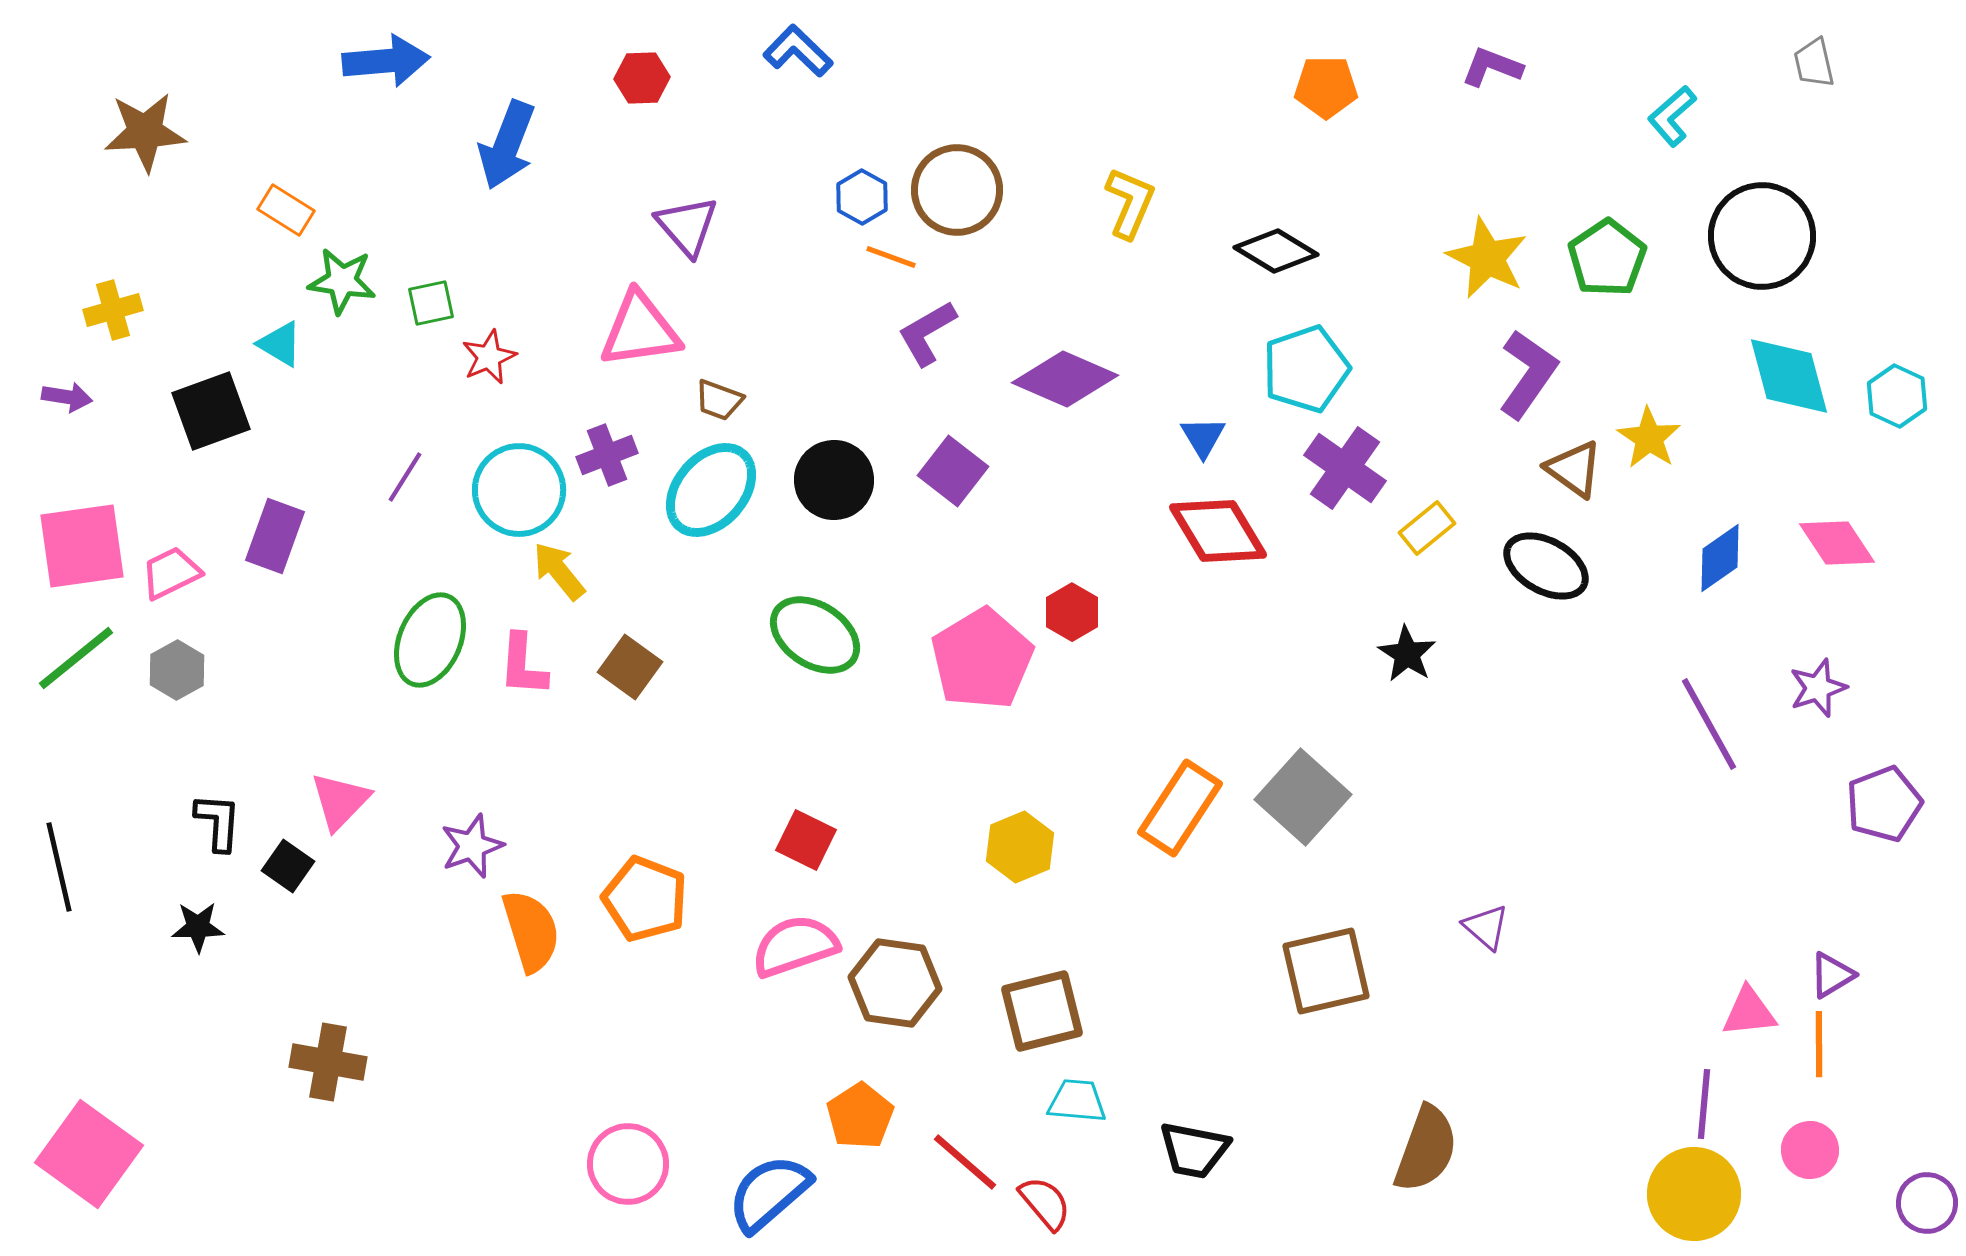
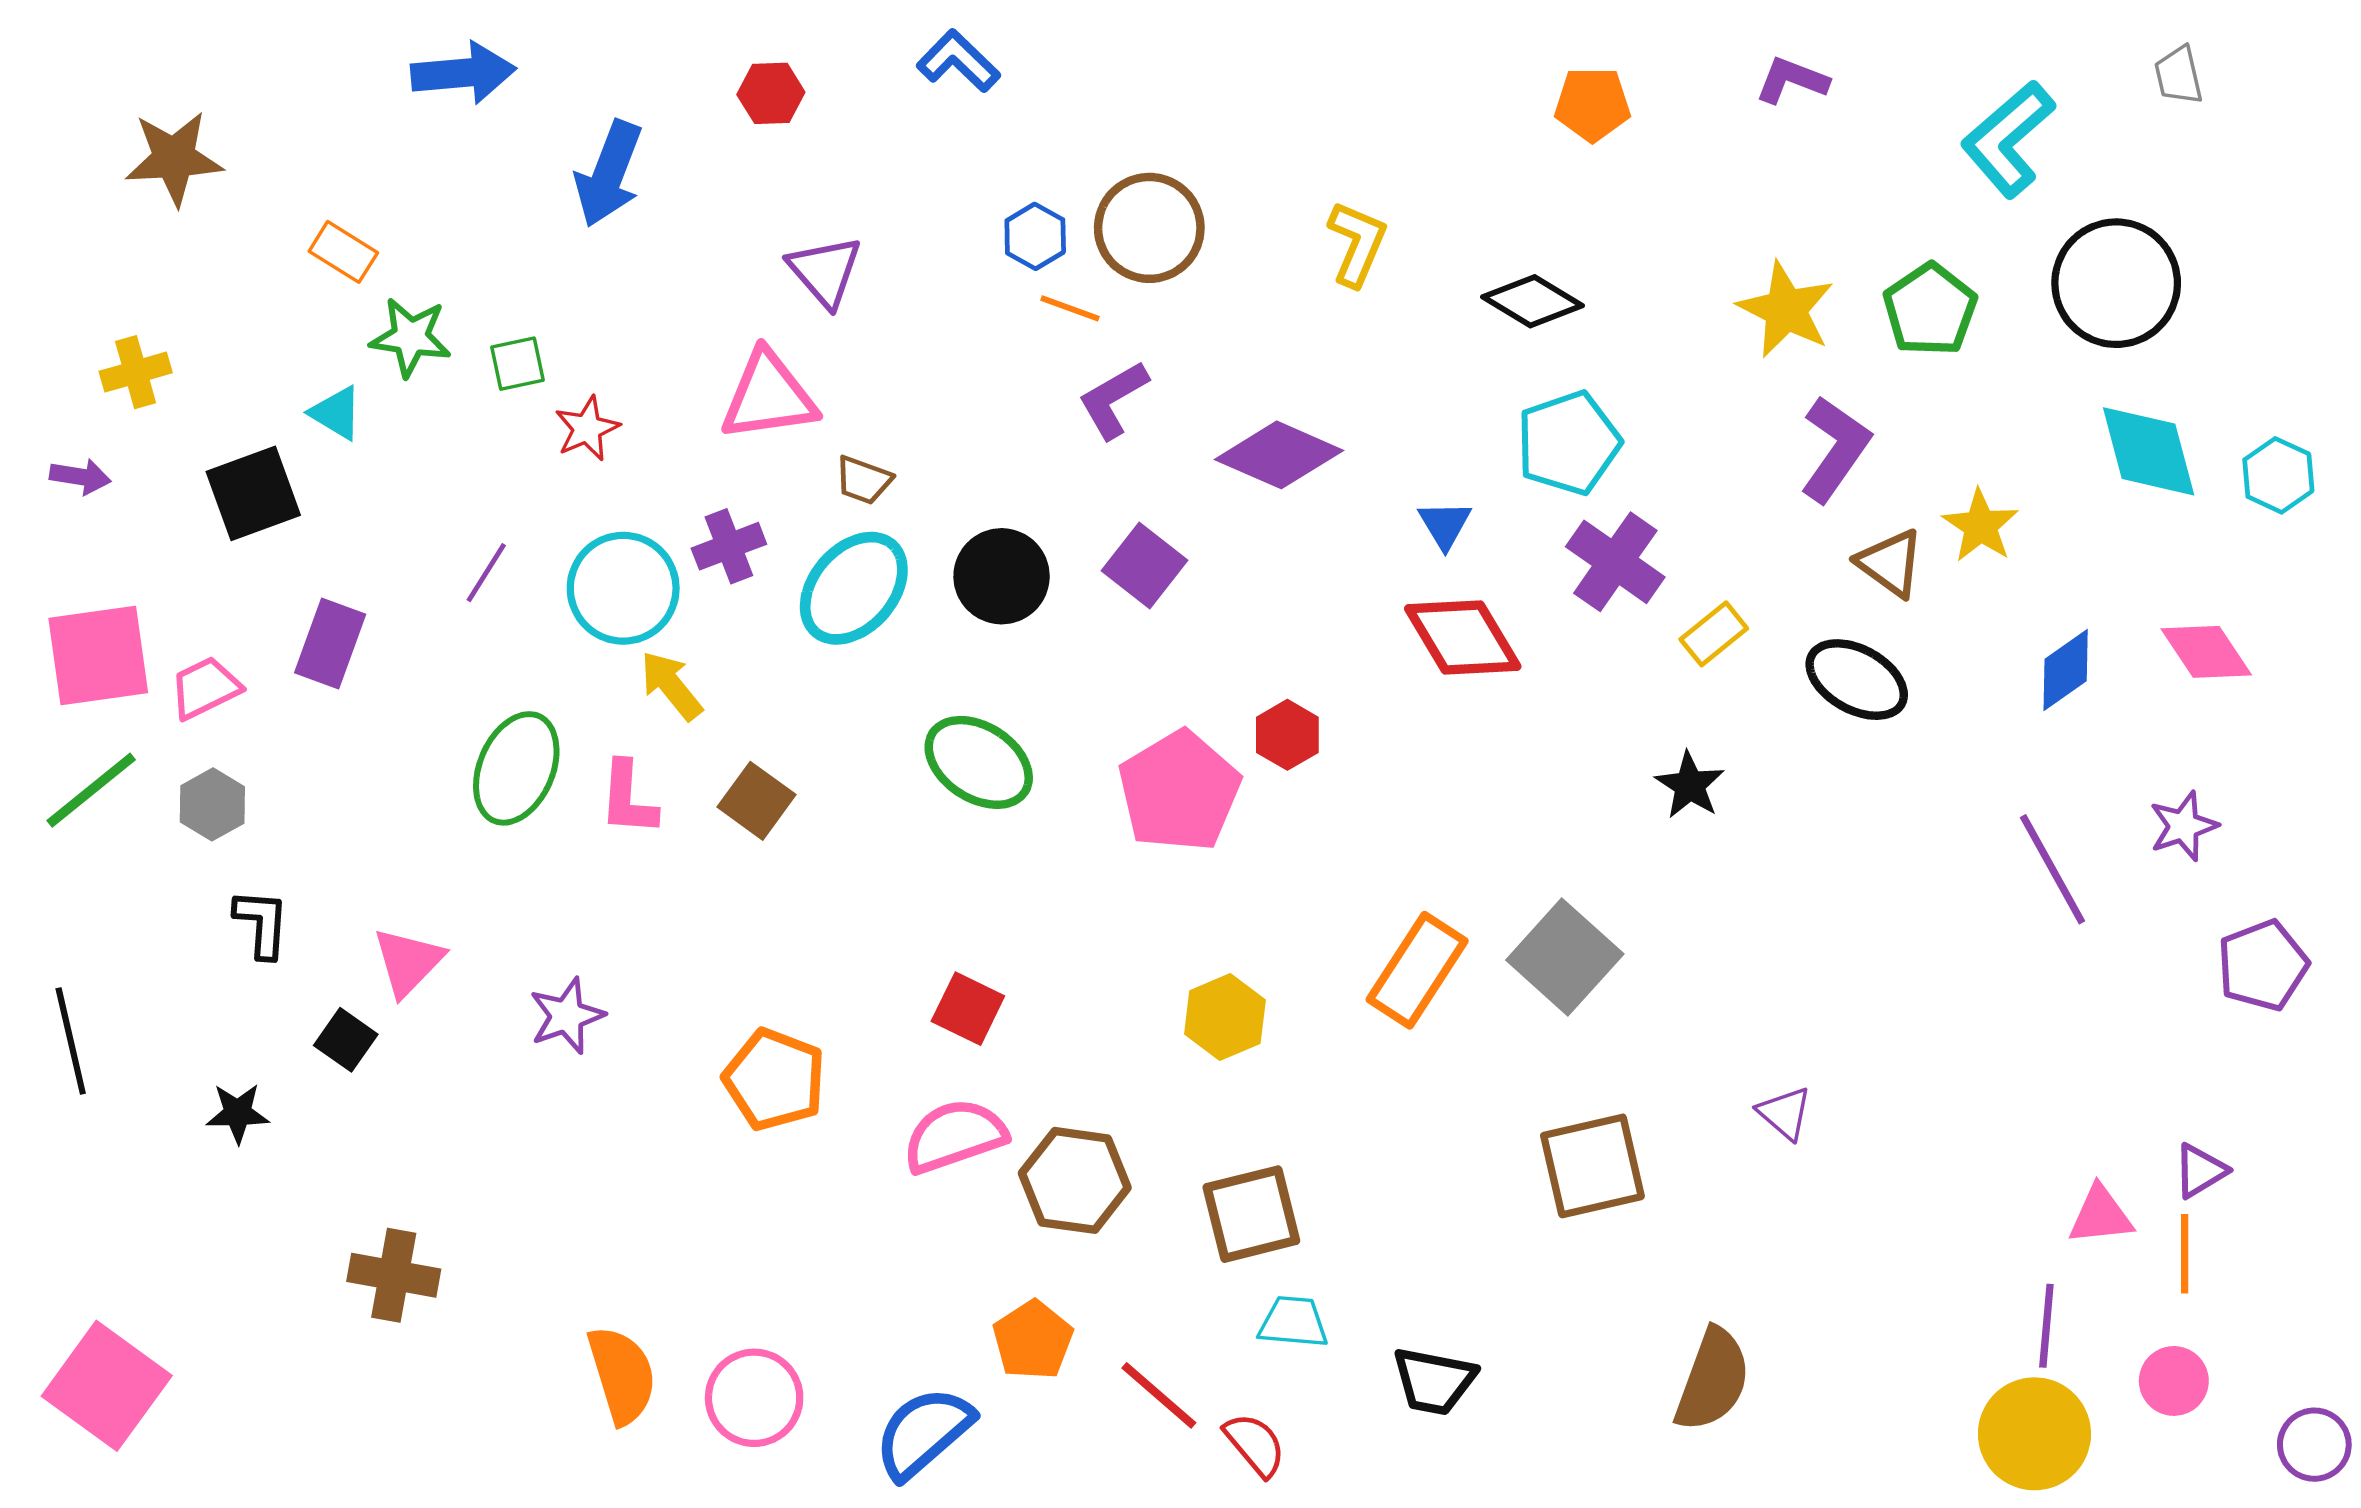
cyan L-shape: (1672, 116) -> (2008, 139), size x1.6
black L-shape: (218, 822) -> (262, 923), moved
orange semicircle: (531, 931) -> (622, 1375), moved

